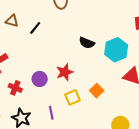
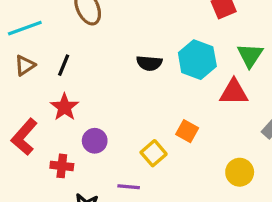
brown triangle: (12, 21) -> (25, 65), turned -32
red star: (65, 72) -> (65, 107), moved
purple line: (51, 113) -> (129, 187), turned -56

